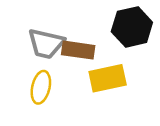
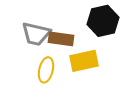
yellow ellipse: (41, 87) -> (46, 70), moved

